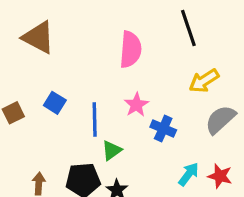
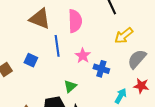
brown triangle: (39, 37) -> (40, 19), moved
blue line: (95, 119) -> (57, 46), moved
red star: (220, 176) -> (141, 86), moved

